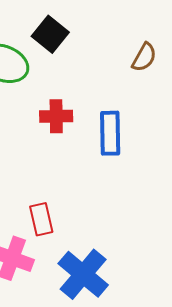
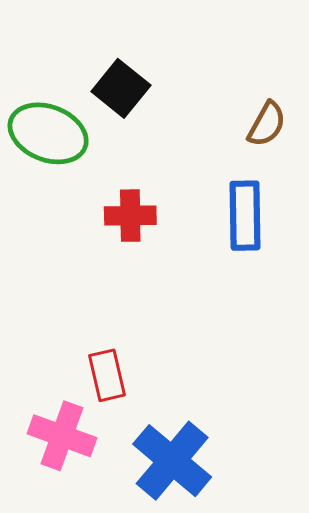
blue rectangle: (110, 133) -> (245, 216), moved

